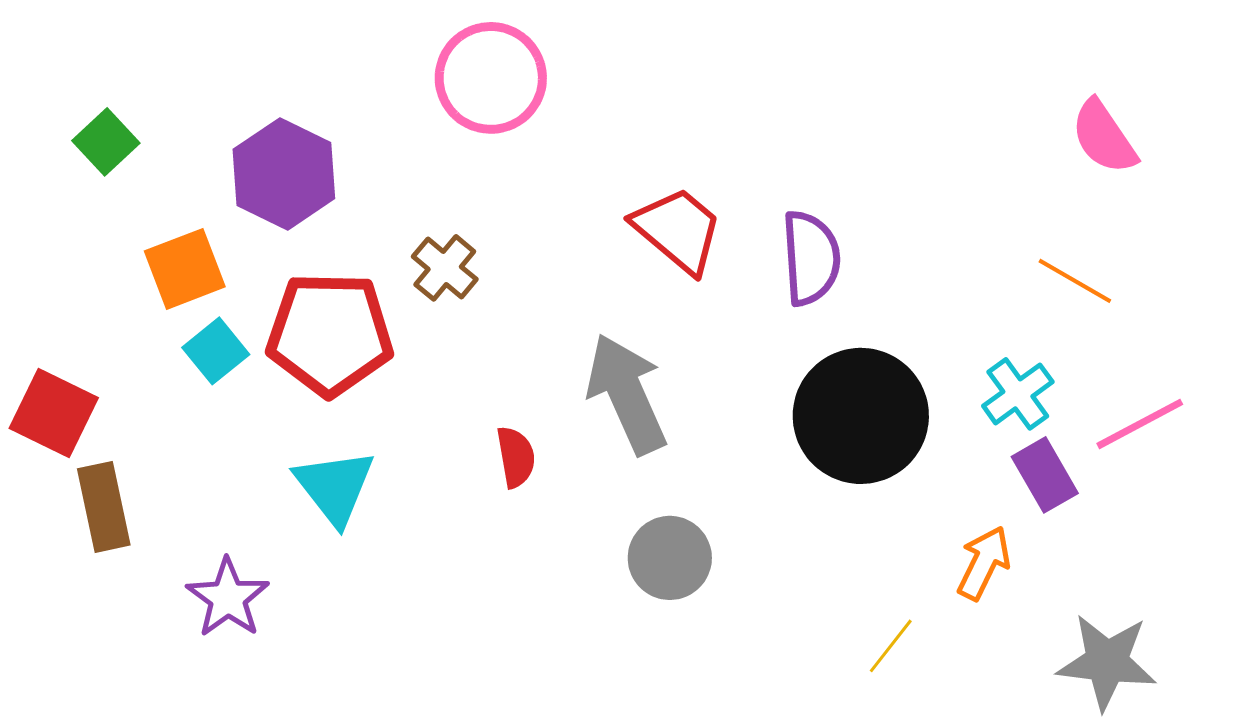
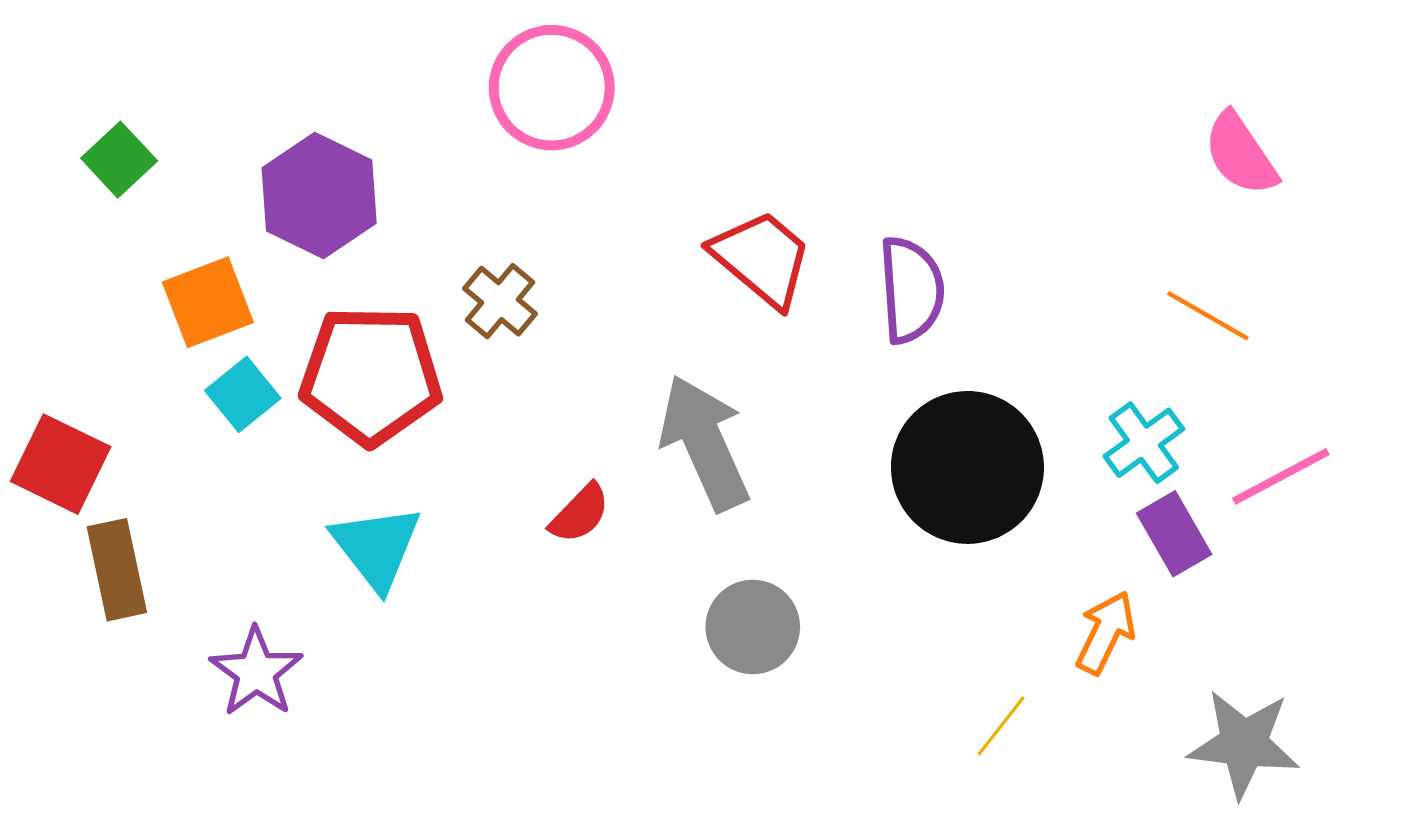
red semicircle: (516, 457) -> (580, 513), turned 54

